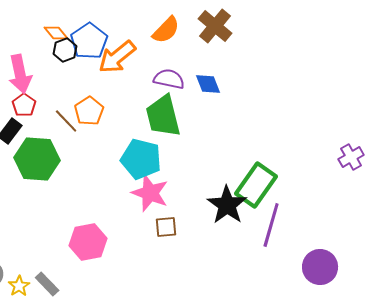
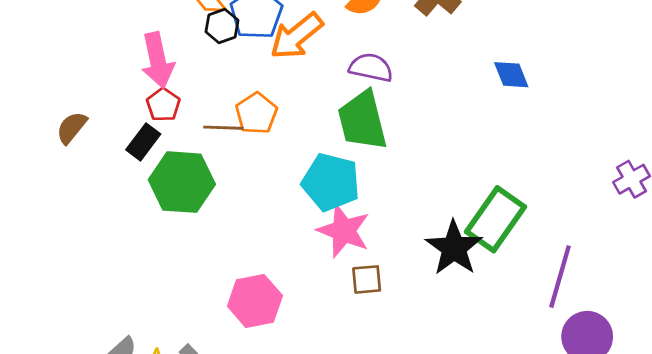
blue diamond: (208, 84) -> (511, 75), moved
brown line: (66, 121) -> (223, 128), turned -44
purple line: (271, 225) -> (560, 277), moved

